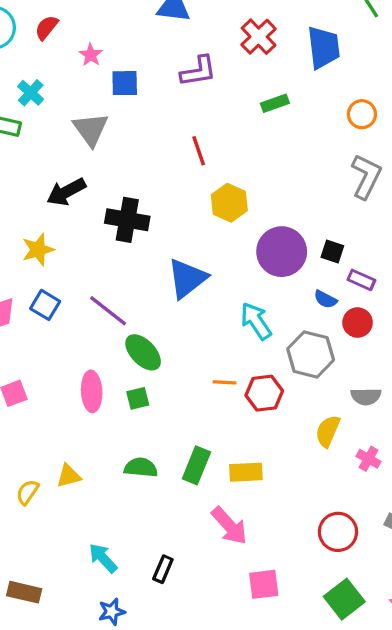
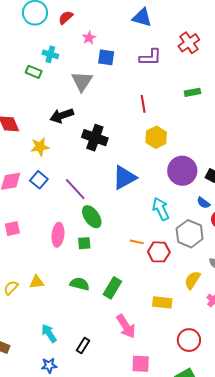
cyan cross: (31, 93) -> (50, 54), turned -35
green rectangle: (275, 103) -> (192, 92), moved
yellow rectangle: (246, 472) -> (162, 302), moved

